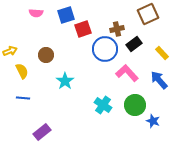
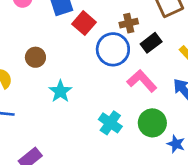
red square: (83, 29) -> (84, 23), turned -30

